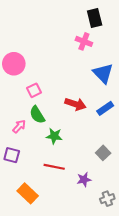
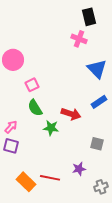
red arrow: (75, 104) -> (71, 114), moved
pink arrow: (19, 126) -> (11, 127), moved
gray square: (103, 153) -> (97, 144), turned -32
red line: (54, 167) -> (50, 178), moved

